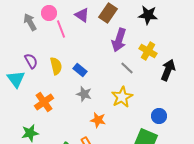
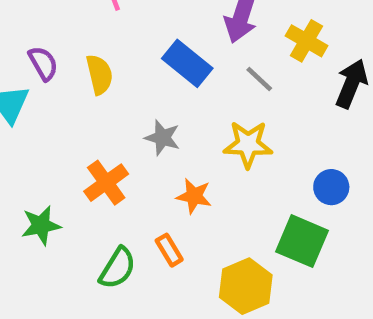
blue rectangle: (80, 70) -> (187, 63), moved, size x1.5
yellow star: (122, 97) -> (248, 144), turned 30
orange cross: (44, 102) -> (106, 183), moved

